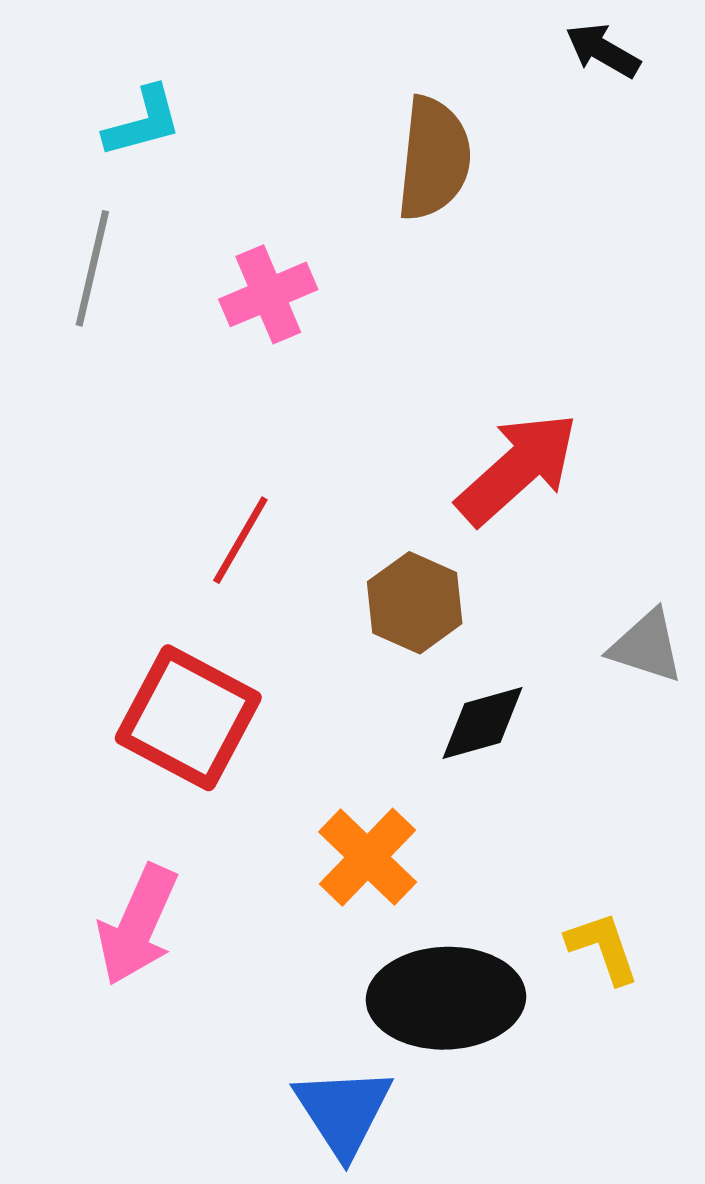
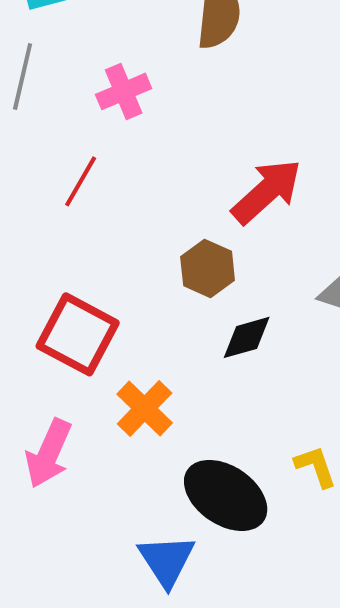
red line: (240, 540) -> (81, 181), moved
orange cross: (368, 857) -> (145, 408), moved
black ellipse: (446, 998) -> (226, 495), turned 36

